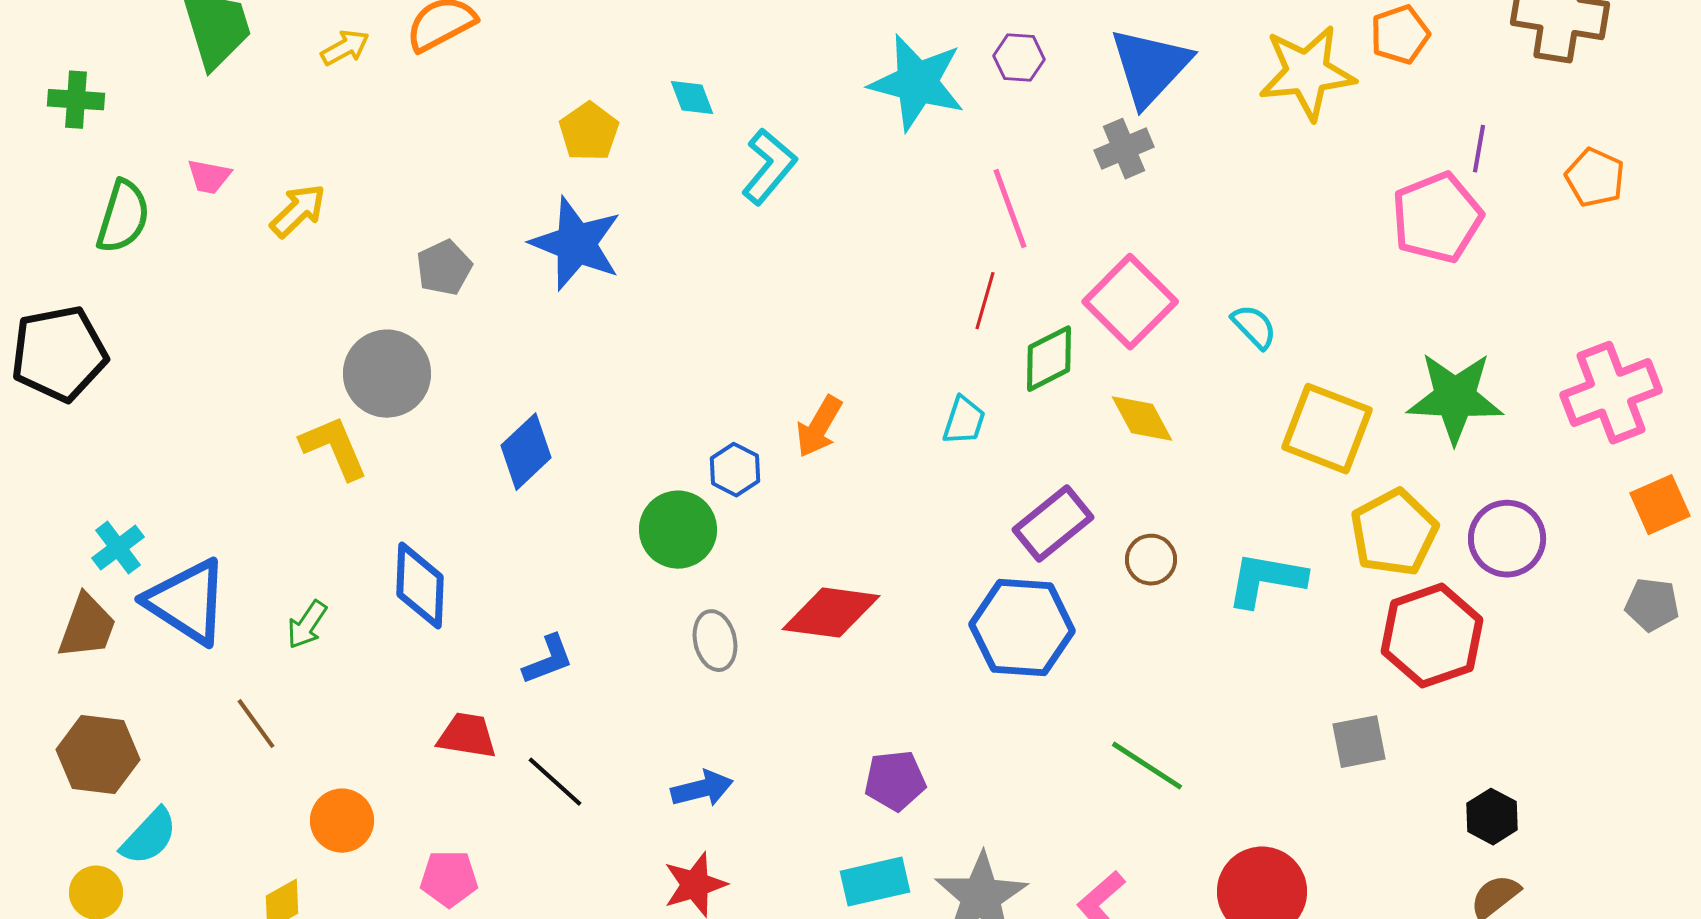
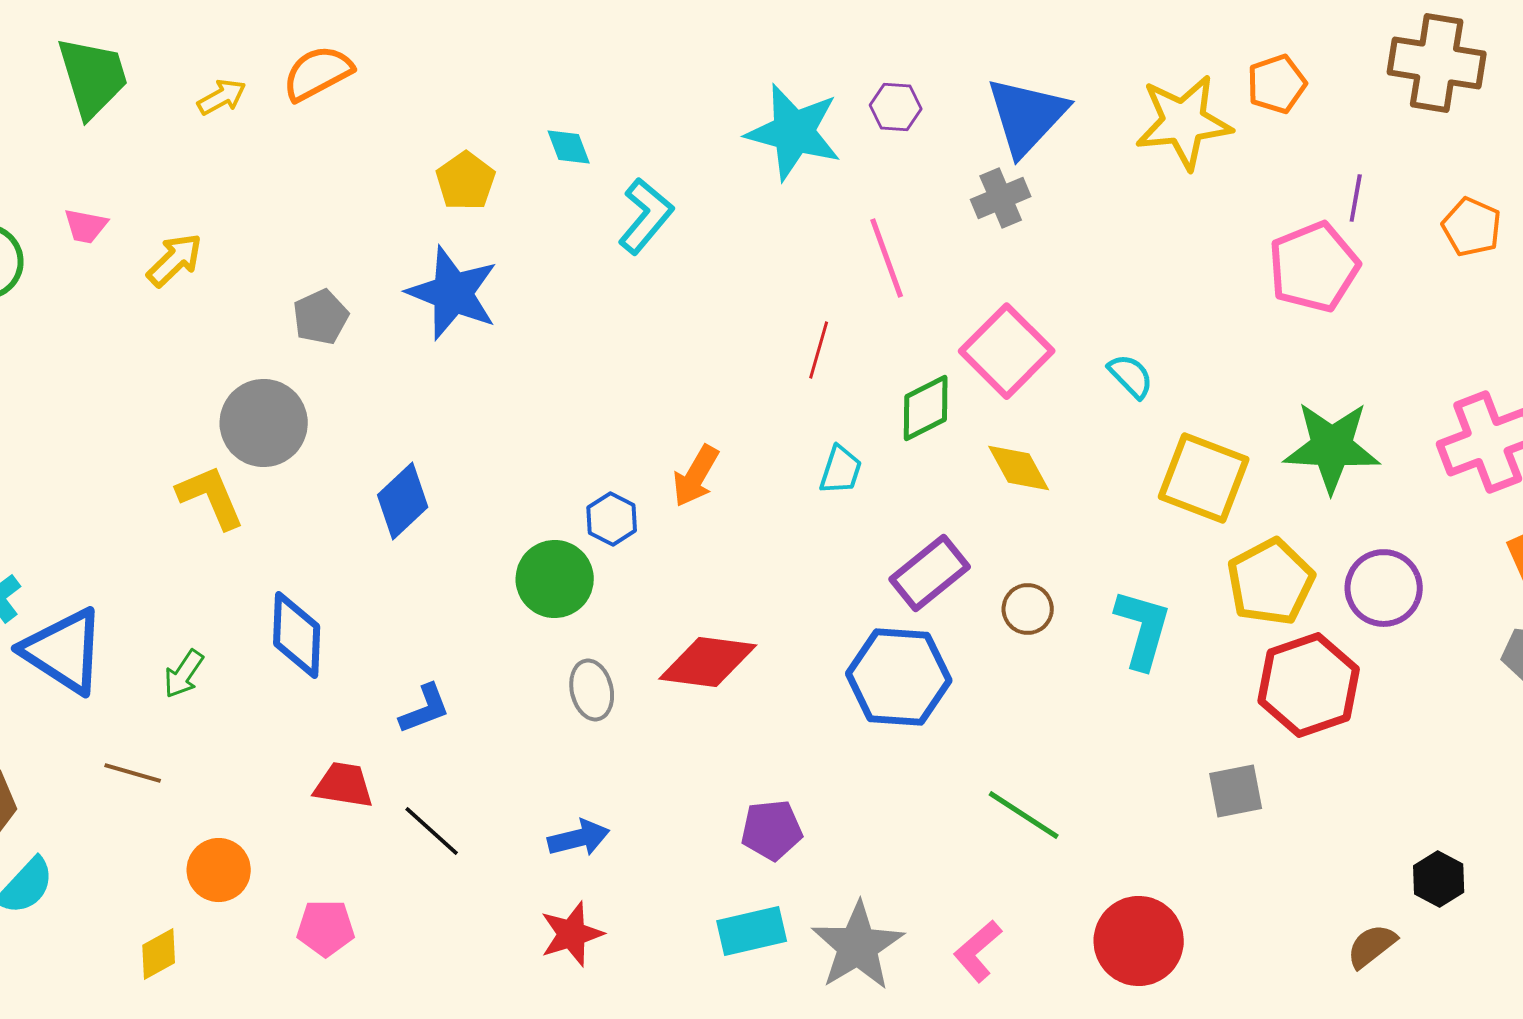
red line: (985, 301) -> (819, 350), moved
cyan L-shape: (1266, 580) -> (1143, 629), turned 96
brown line: (256, 724) -> (133, 773), turned -38
black hexagon: (1492, 817) -> (1439, 879), moved

